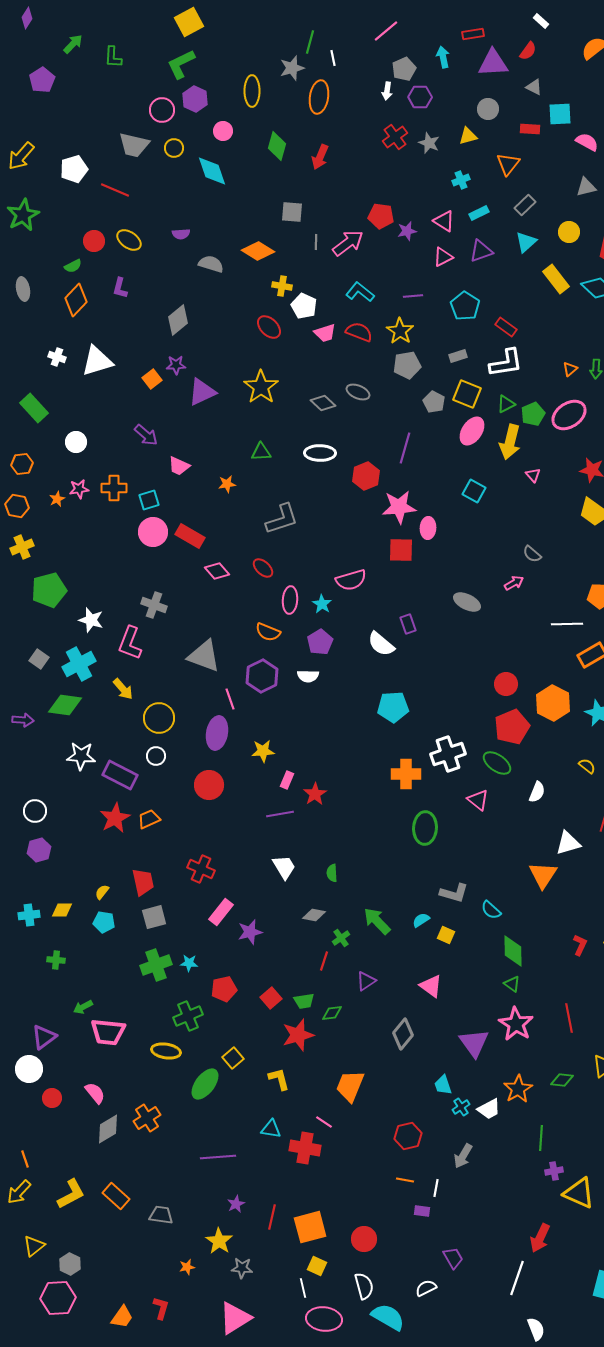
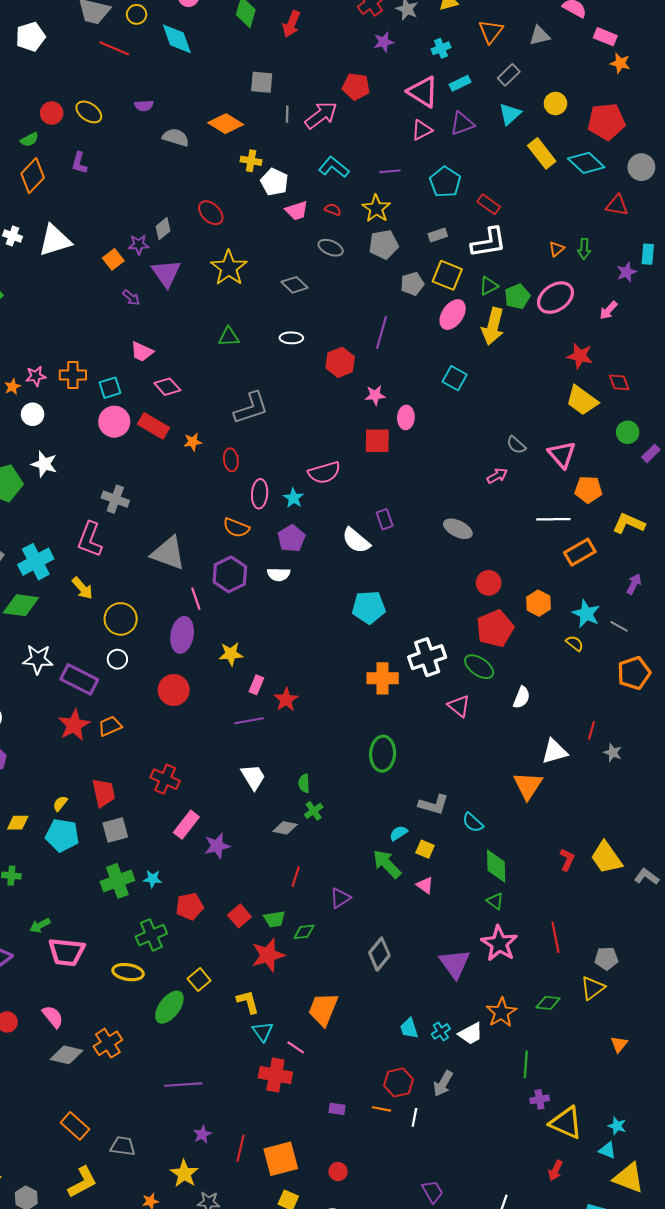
gray triangle: (586, 187) -> (540, 36), moved
red line: (115, 190) -> (114, 48), moved
pink triangle: (444, 221) -> (423, 92), size x1.4
purple star: (407, 231) -> (384, 42), moved
gray diamond: (178, 320) -> (163, 229), moved, size x0.7
red ellipse: (269, 327) -> (211, 213), moved
red semicircle: (359, 332) -> (333, 210), size x0.6
purple triangle: (202, 392) -> (166, 273), turned -40
gray ellipse: (358, 392) -> (331, 248), moved
gray pentagon: (434, 402) -> (412, 284), turned 30
purple arrow: (146, 435) -> (131, 298), moved, size x0.7
white circle: (76, 442) -> (33, 414), moved
white ellipse: (320, 453) -> (291, 338), size x0.7
pink triangle: (533, 475) -> (562, 455), moved, size x1.8
orange star: (227, 484) -> (193, 442), moved
pink star: (399, 507) -> (375, 395), size x0.6
red ellipse: (263, 568) -> (231, 460), turned 40
pink diamond: (217, 571) -> (167, 387), moved
gray ellipse: (467, 602) -> (458, 529), moved
white star: (91, 620) -> (44, 464), moved
orange hexagon: (553, 703) -> (538, 603), size x0.7
yellow semicircle: (587, 766) -> (575, 643), moved
green ellipse: (425, 828) -> (383, 754), moved
green arrow: (377, 921) -> (387, 864), moved
cyan pentagon: (104, 922) -> (62, 835), size x1.4
green cross: (341, 938) -> (314, 811), moved
pink triangle: (431, 986) -> (425, 885), moved, size x0.7
cyan trapezoid: (443, 1085) -> (409, 1028), moved
gray diamond: (108, 1129) -> (67, 1055), turned 44
cyan triangle: (271, 1129) -> (263, 1032), moved, turned 45
red hexagon: (408, 1136) -> (398, 1082), moved
yellow L-shape: (71, 1194) -> (82, 1182), moved
purple rectangle: (422, 1211) -> (337, 1109), moved
red arrow: (540, 1238) -> (555, 1170), moved, size x0.7
red circle: (364, 1239) -> (338, 1172), size x0.7

